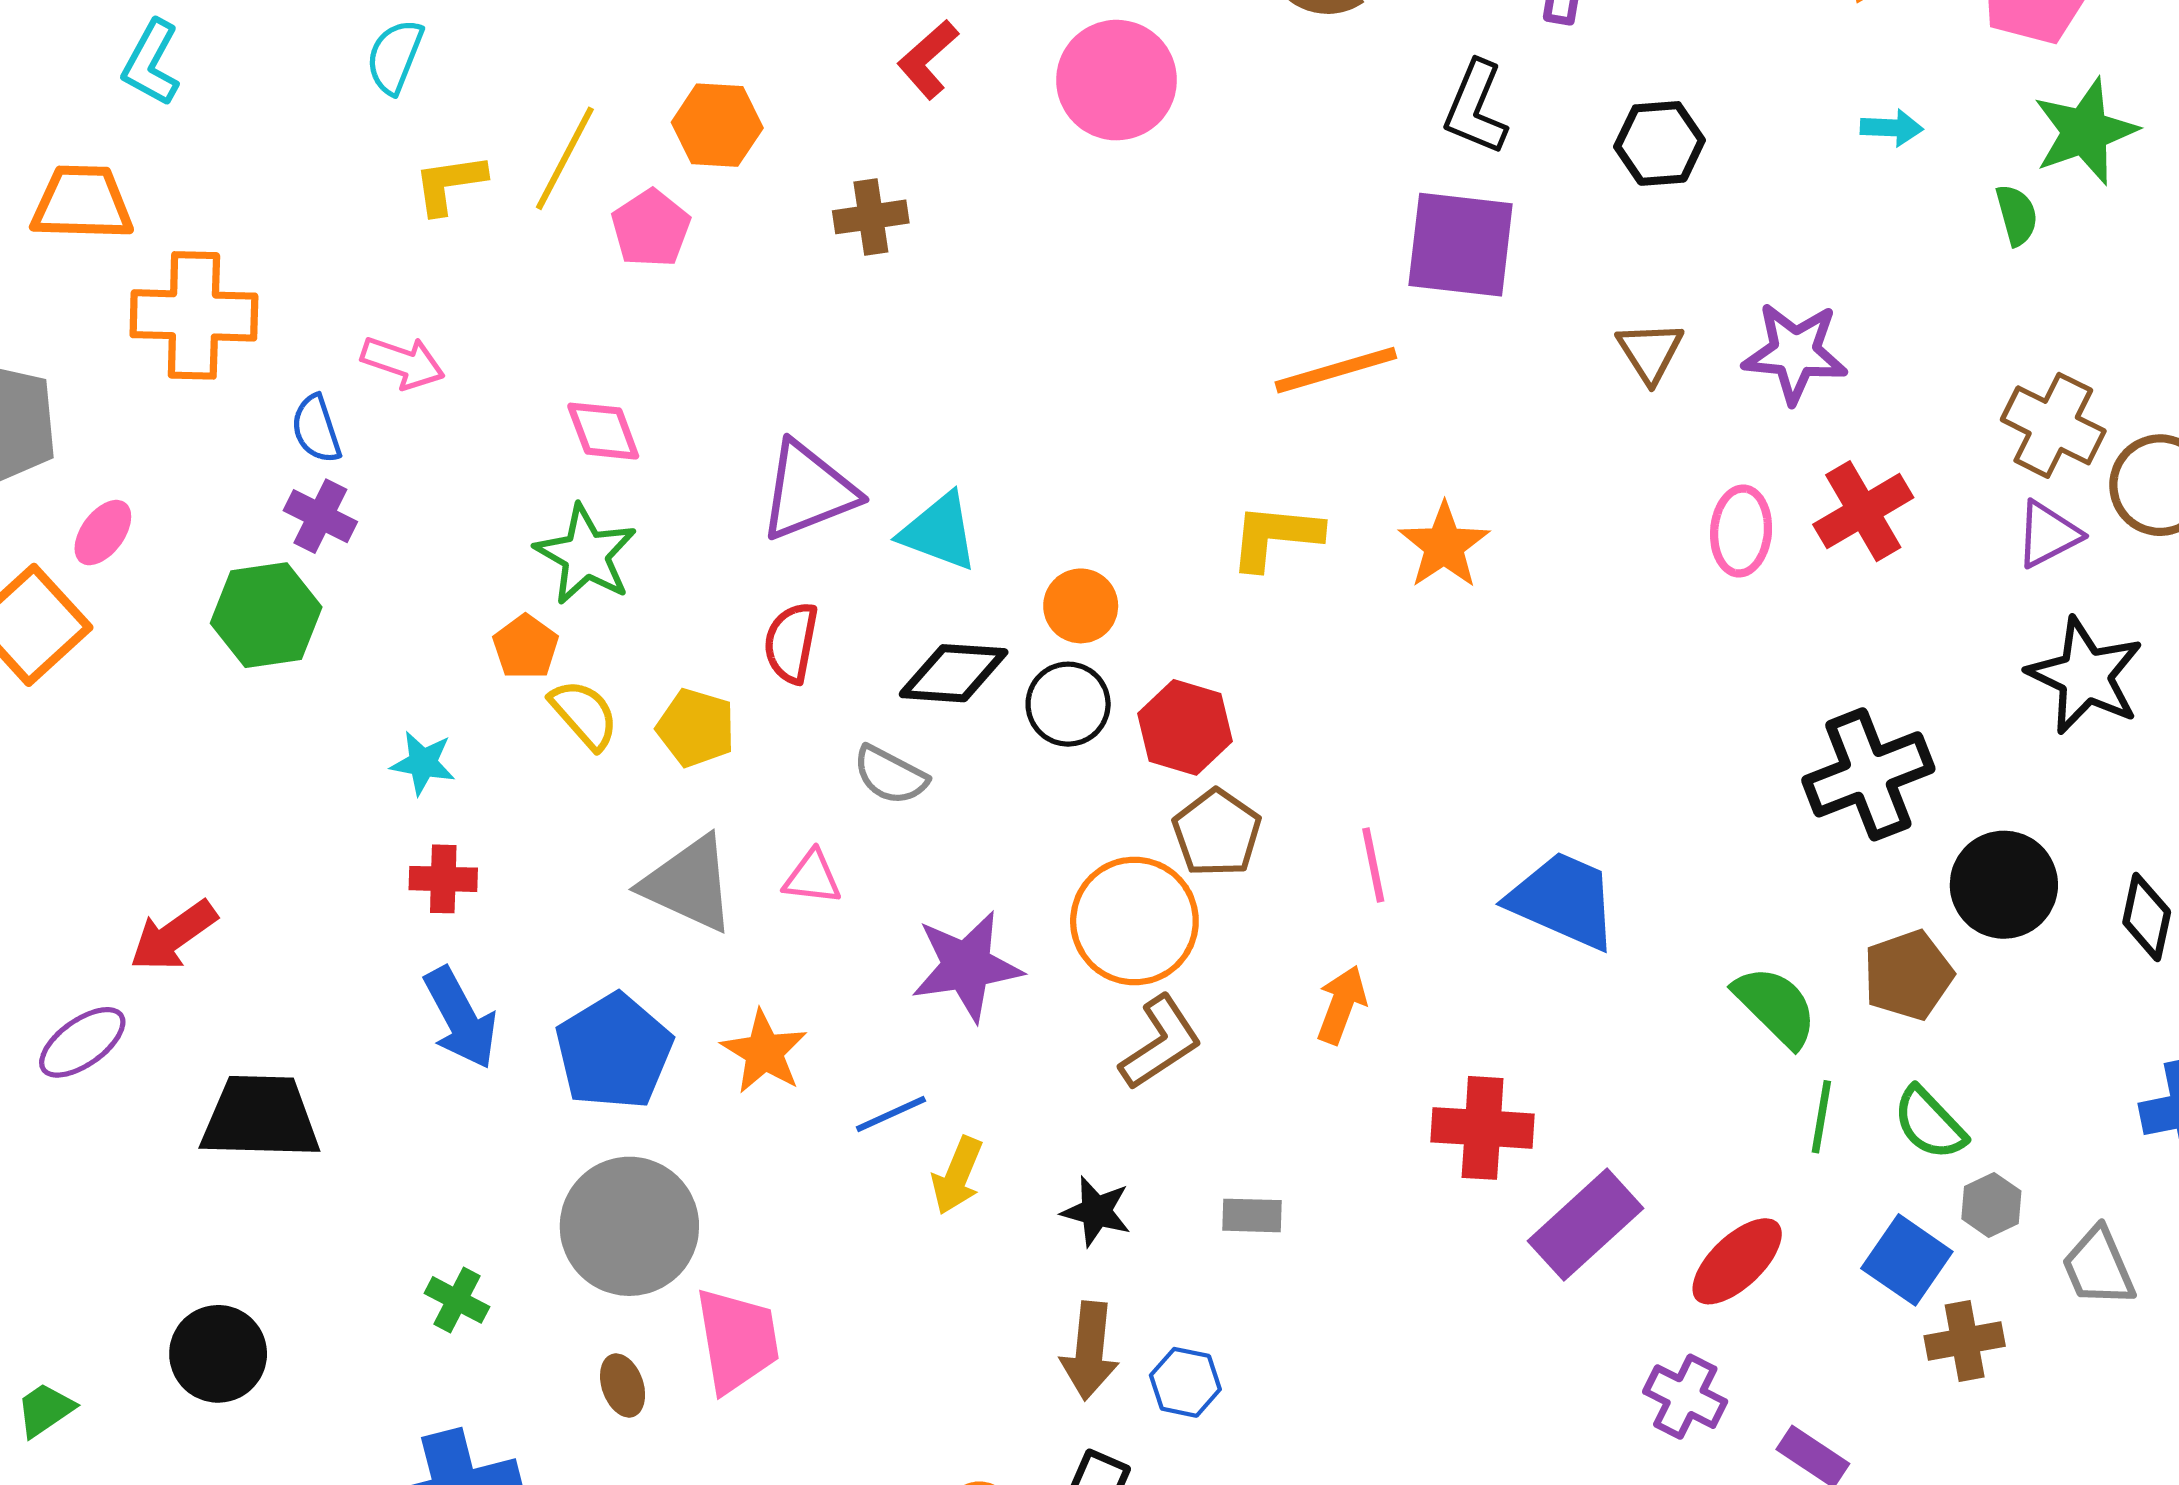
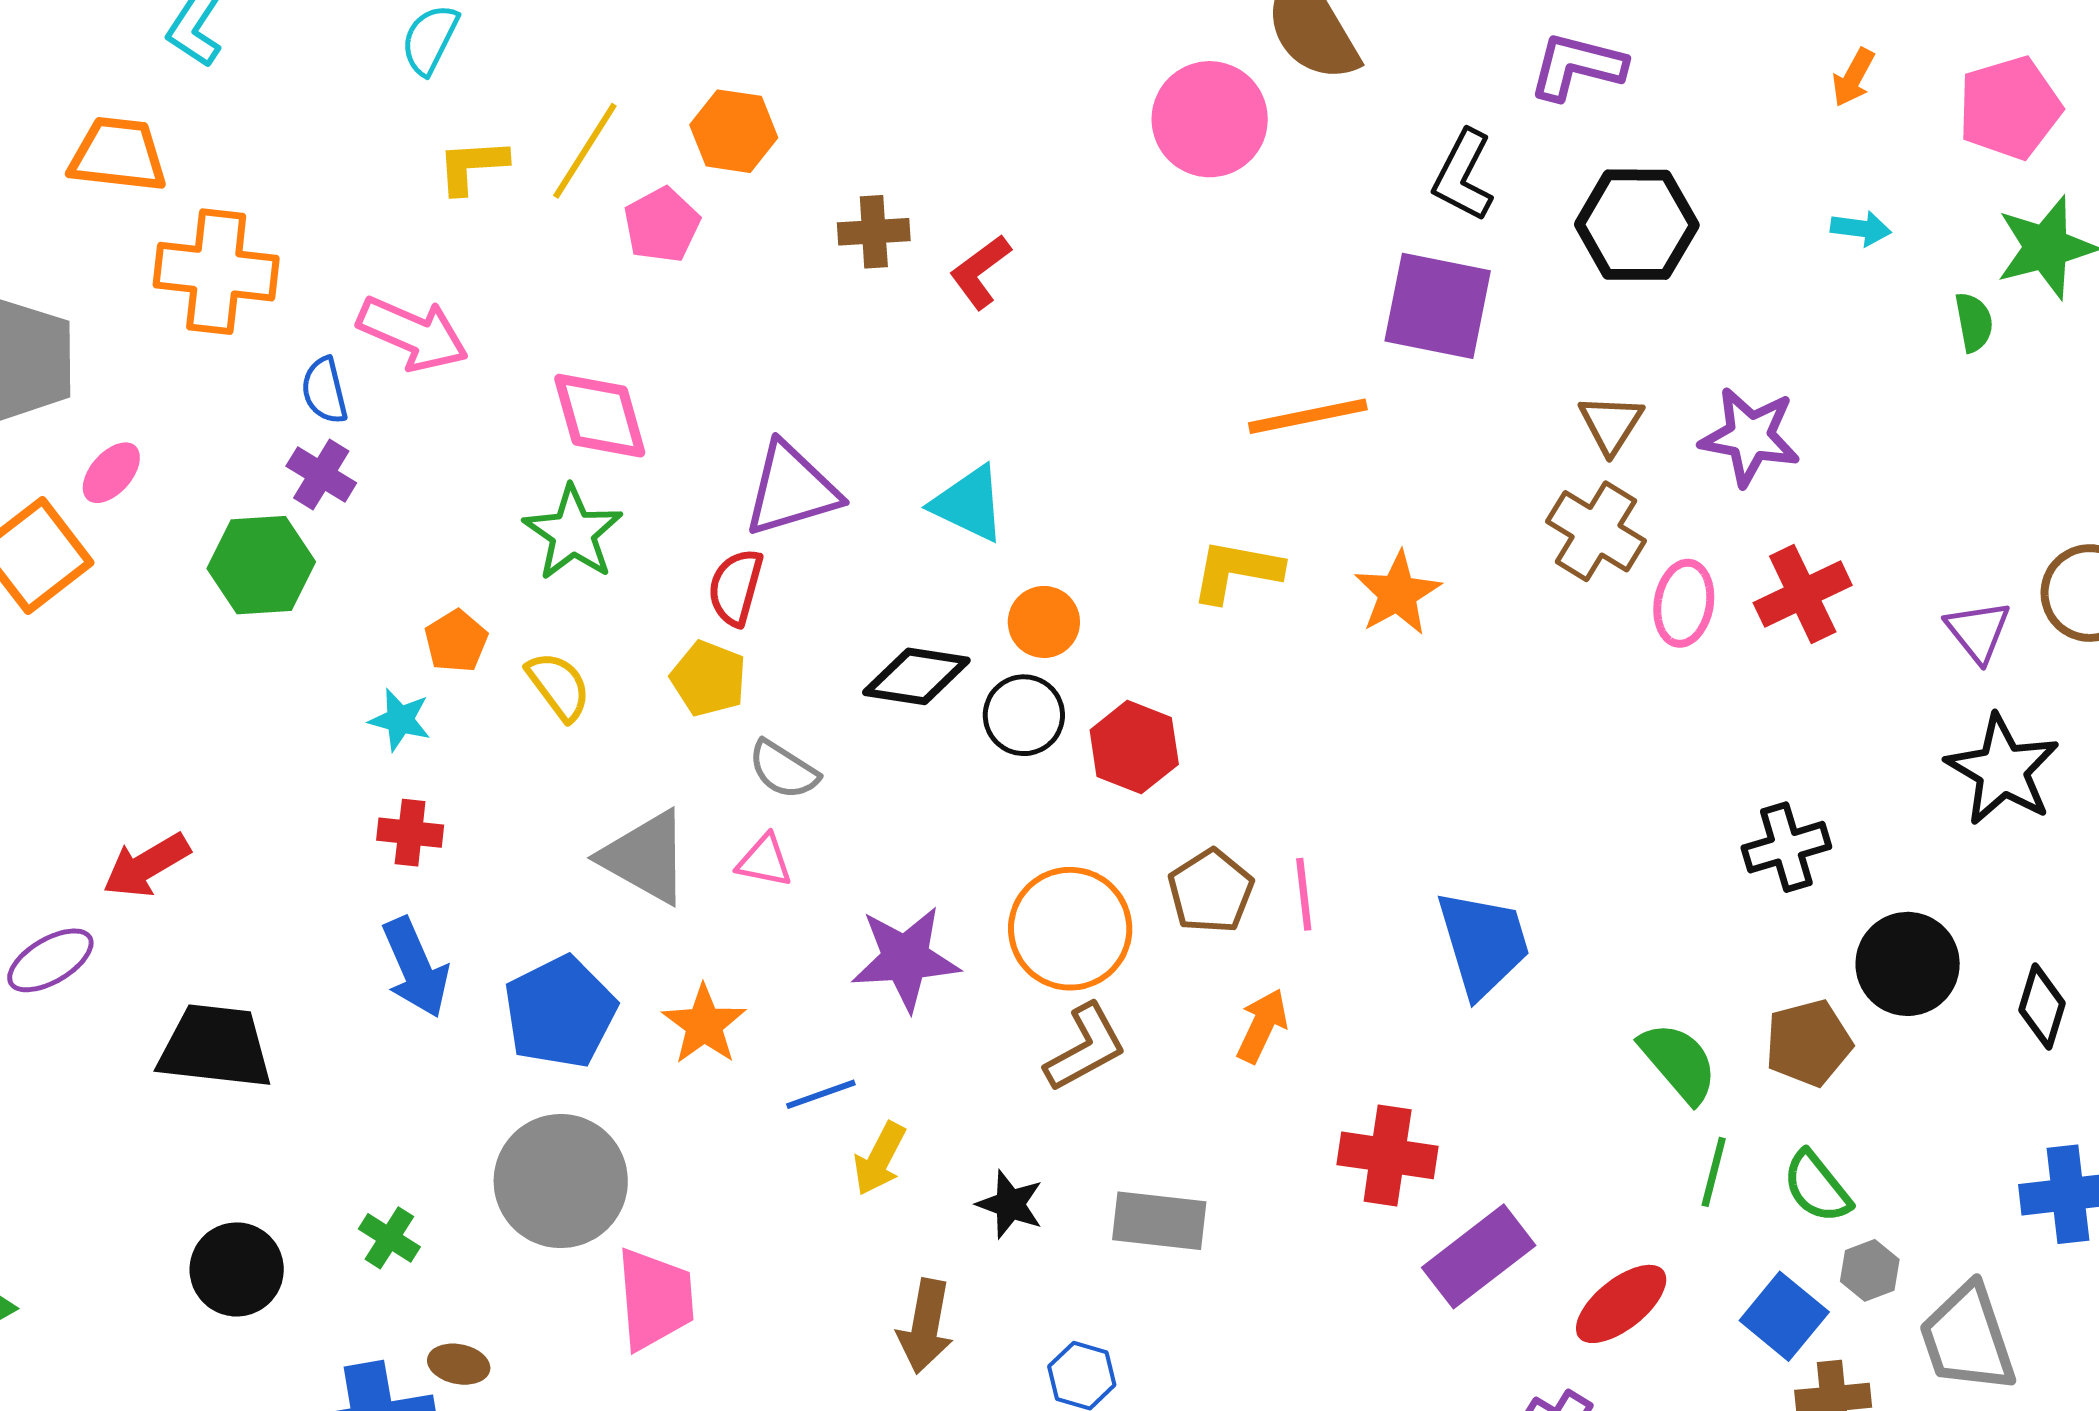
red L-shape: (928, 59) -> (980, 272), moved
pink circle: (1117, 80) -> (1210, 119), moved
black hexagon: (1660, 143) -> (1637, 225), size x1.4
pink arrow: (403, 362) -> (413, 334), size x1.4
brown cross: (2053, 425) -> (1596, 531), moved
pink diamond: (603, 431) -> (600, 416), size x1.4
cyan triangle: (939, 532) -> (969, 504), moved
purple triangle: (2048, 534) -> (1978, 631), turned -46
red semicircle: (791, 643) -> (736, 587), moved
orange pentagon: (526, 647) -> (456, 641), moved
yellow pentagon: (696, 728) -> (708, 678), moved
black cross: (1868, 774) -> (1786, 847), size x0.7
gray semicircle: (890, 775) -> (783, 770), moved
brown pentagon: (1217, 833) -> (1211, 891), moved
blue trapezoid: (1563, 900) -> (1483, 943), turned 45
gray rectangle: (1252, 1215) -> (1159, 1221), size x1.6
gray trapezoid: (2098, 1267) -> (1967, 1338), size x1.4
brown arrow: (1090, 1351) -> (925, 1326), moved
black circle: (218, 1354) -> (237, 1269), moved
brown ellipse: (623, 1385) -> (459, 1364), moved, turned -64

